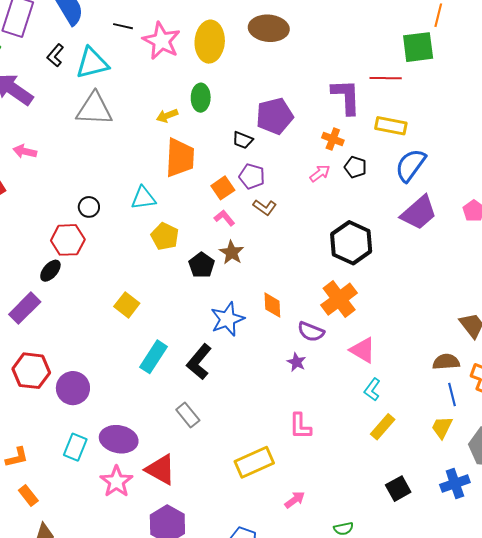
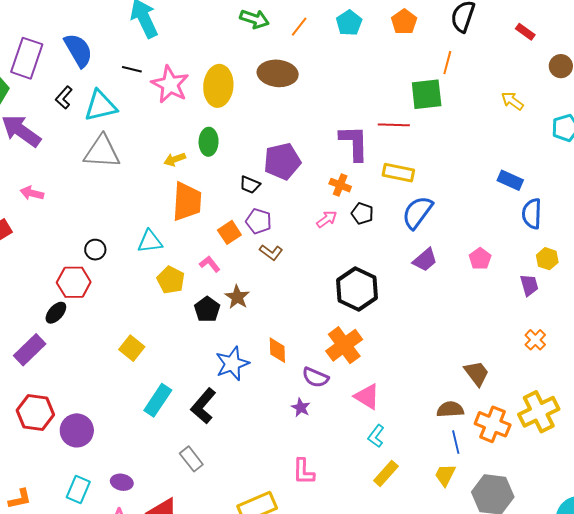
purple trapezoid: (419, 213) -> (425, 260), size x0.7
pink L-shape: (224, 218) -> (210, 264), moved
purple ellipse: (119, 439) -> (122, 482), size x0.6

